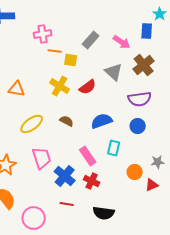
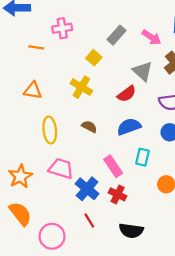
orange line: (55, 51) -> (36, 47), moved
yellow square: (71, 60) -> (94, 58), turned 32
red semicircle: (88, 87) -> (127, 94), moved
yellow ellipse: (32, 124) -> (50, 130), turned -60
pink trapezoid: (42, 158) -> (61, 168), turned -55
red line: (67, 204) -> (89, 220), turned 48

